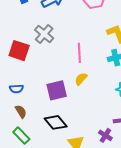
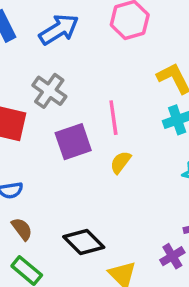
purple square: (57, 90) -> (73, 142), moved
purple cross: (105, 135) -> (172, 256), turned 32

